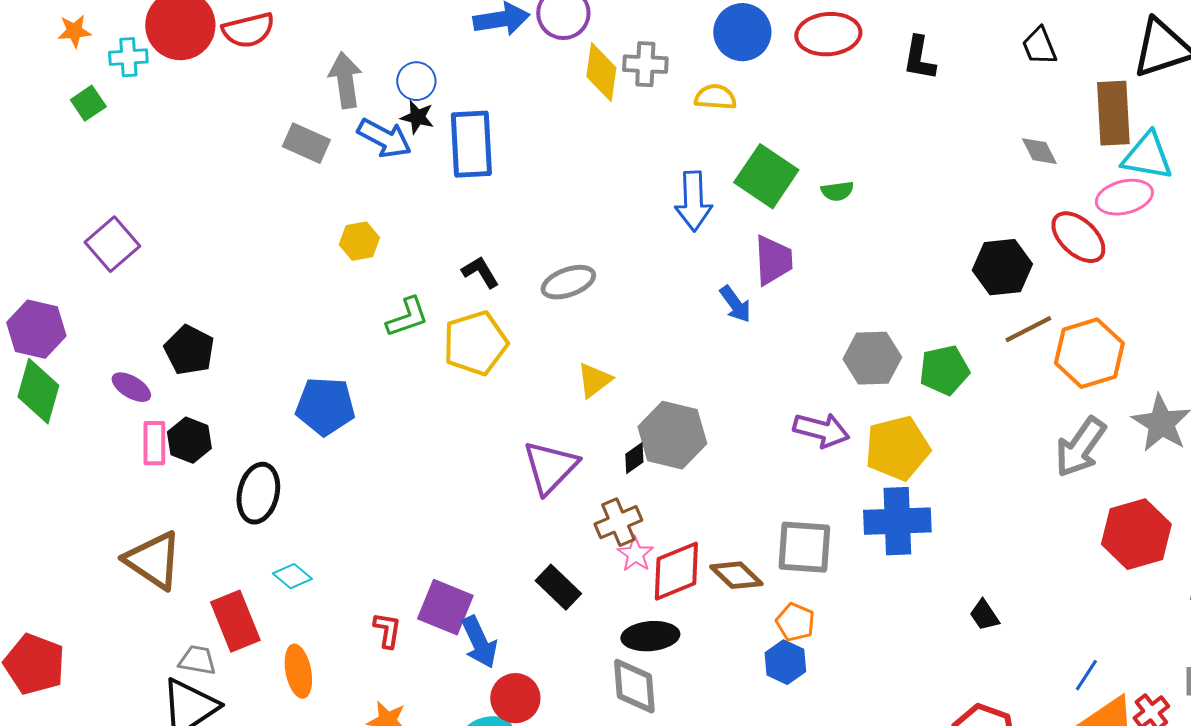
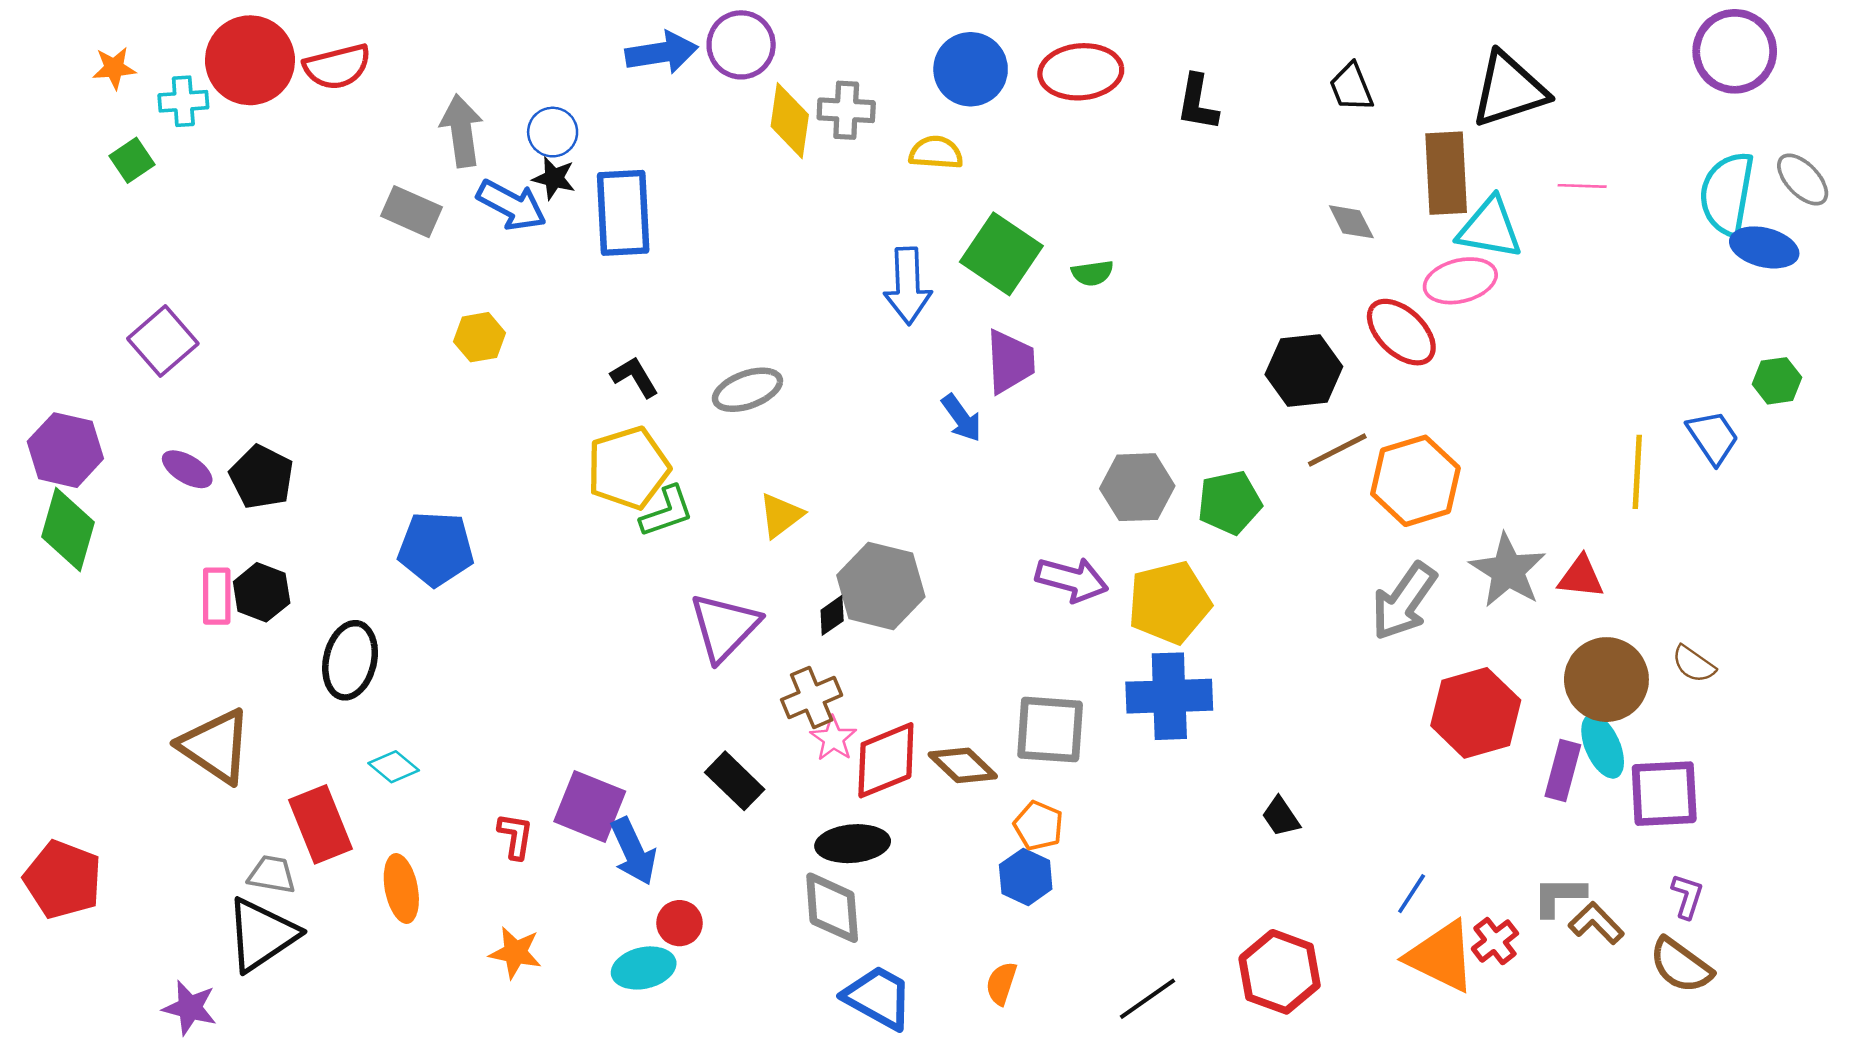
green L-shape: (407, 317) -> (667, 512), moved
purple ellipse: (131, 387) -> (187, 469), moved
red circle: (515, 698) -> (680, 923), size x0.7

